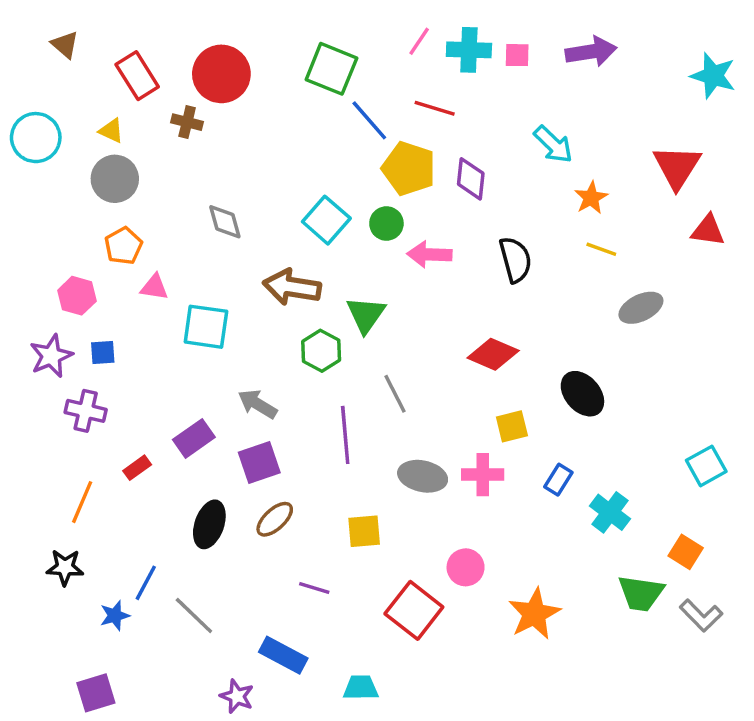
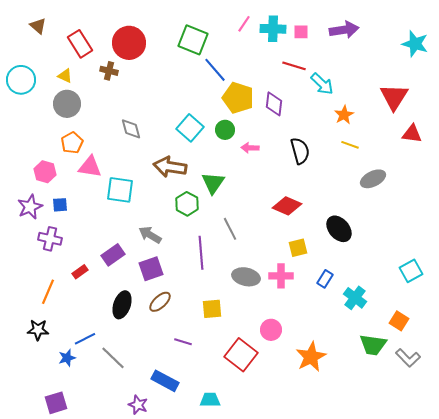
red line: (435, 108) -> (294, 66), moved
pink arrow: (429, 254) -> (250, 148), size x0.7
pink triangle: (154, 287) -> (90, 167), size x1.4
blue line: (146, 583) -> (85, 339), turned 35

